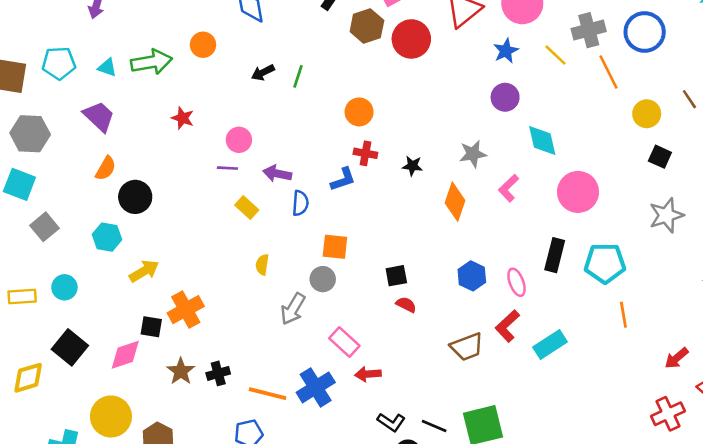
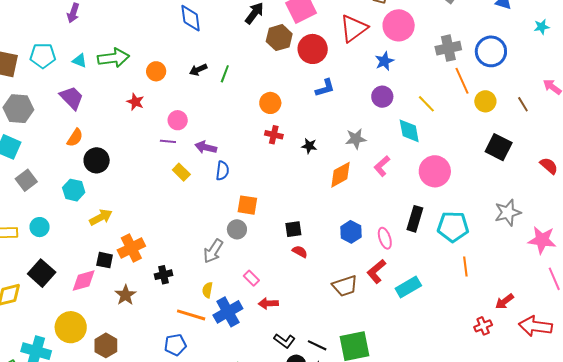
orange circle: (203, 45) -> (156, 71), moved
yellow line: (555, 55) -> (426, 104), moved
yellow circle: (647, 114) -> (485, 101), moved
black square: (660, 157) -> (499, 147), size x1.5
blue L-shape: (343, 179) -> (325, 88), moved
orange diamond: (455, 202) -> (341, 175), turned 40
gray star: (666, 215) -> (508, 213), moved
yellow semicircle: (262, 265) -> (207, 290), moved
pink rectangle: (344, 342) -> (251, 278), size x0.7
black cross: (218, 373) -> (163, 275), moved
red cross: (668, 414) -> (483, 326), moved, size x0.7

